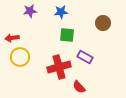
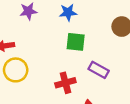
red cross: (59, 67) -> (65, 83), size x0.7

